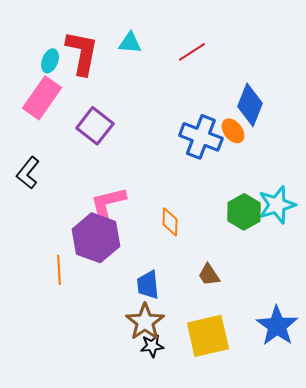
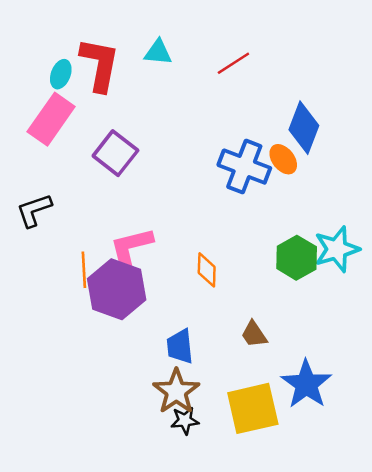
black L-shape: (28, 173) -> (34, 210), turned 32
orange line: (59, 270) -> (84, 270), moved
blue star: (277, 326) -> (306, 384), moved

